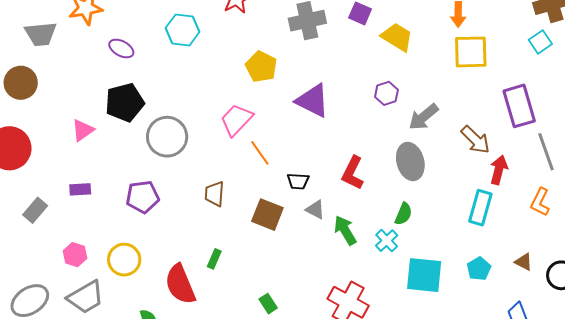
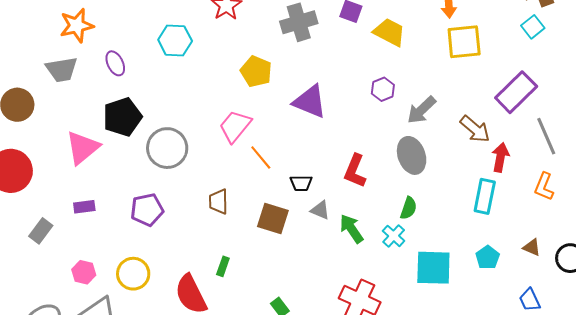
gray trapezoid: (41, 34) -> (62, 69), moved
purple ellipse: (121, 49) -> (115, 63), turned 40
purple rectangle: (519, 106) -> (516, 92), turned 66
pink triangle: (83, 130) -> (83, 148), size x1.5

